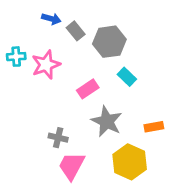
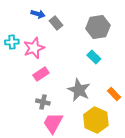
gray hexagon: (109, 42) -> (98, 27), moved
pink rectangle: (88, 89) -> (41, 74), moved
orange rectangle: (154, 127) -> (114, 94), turned 56

